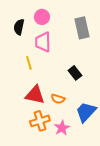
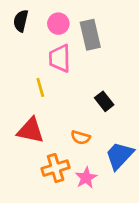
black semicircle: (19, 27) -> (21, 21), moved
gray rectangle: (82, 28) -> (90, 35), moved
red triangle: (35, 95) -> (31, 131), moved

